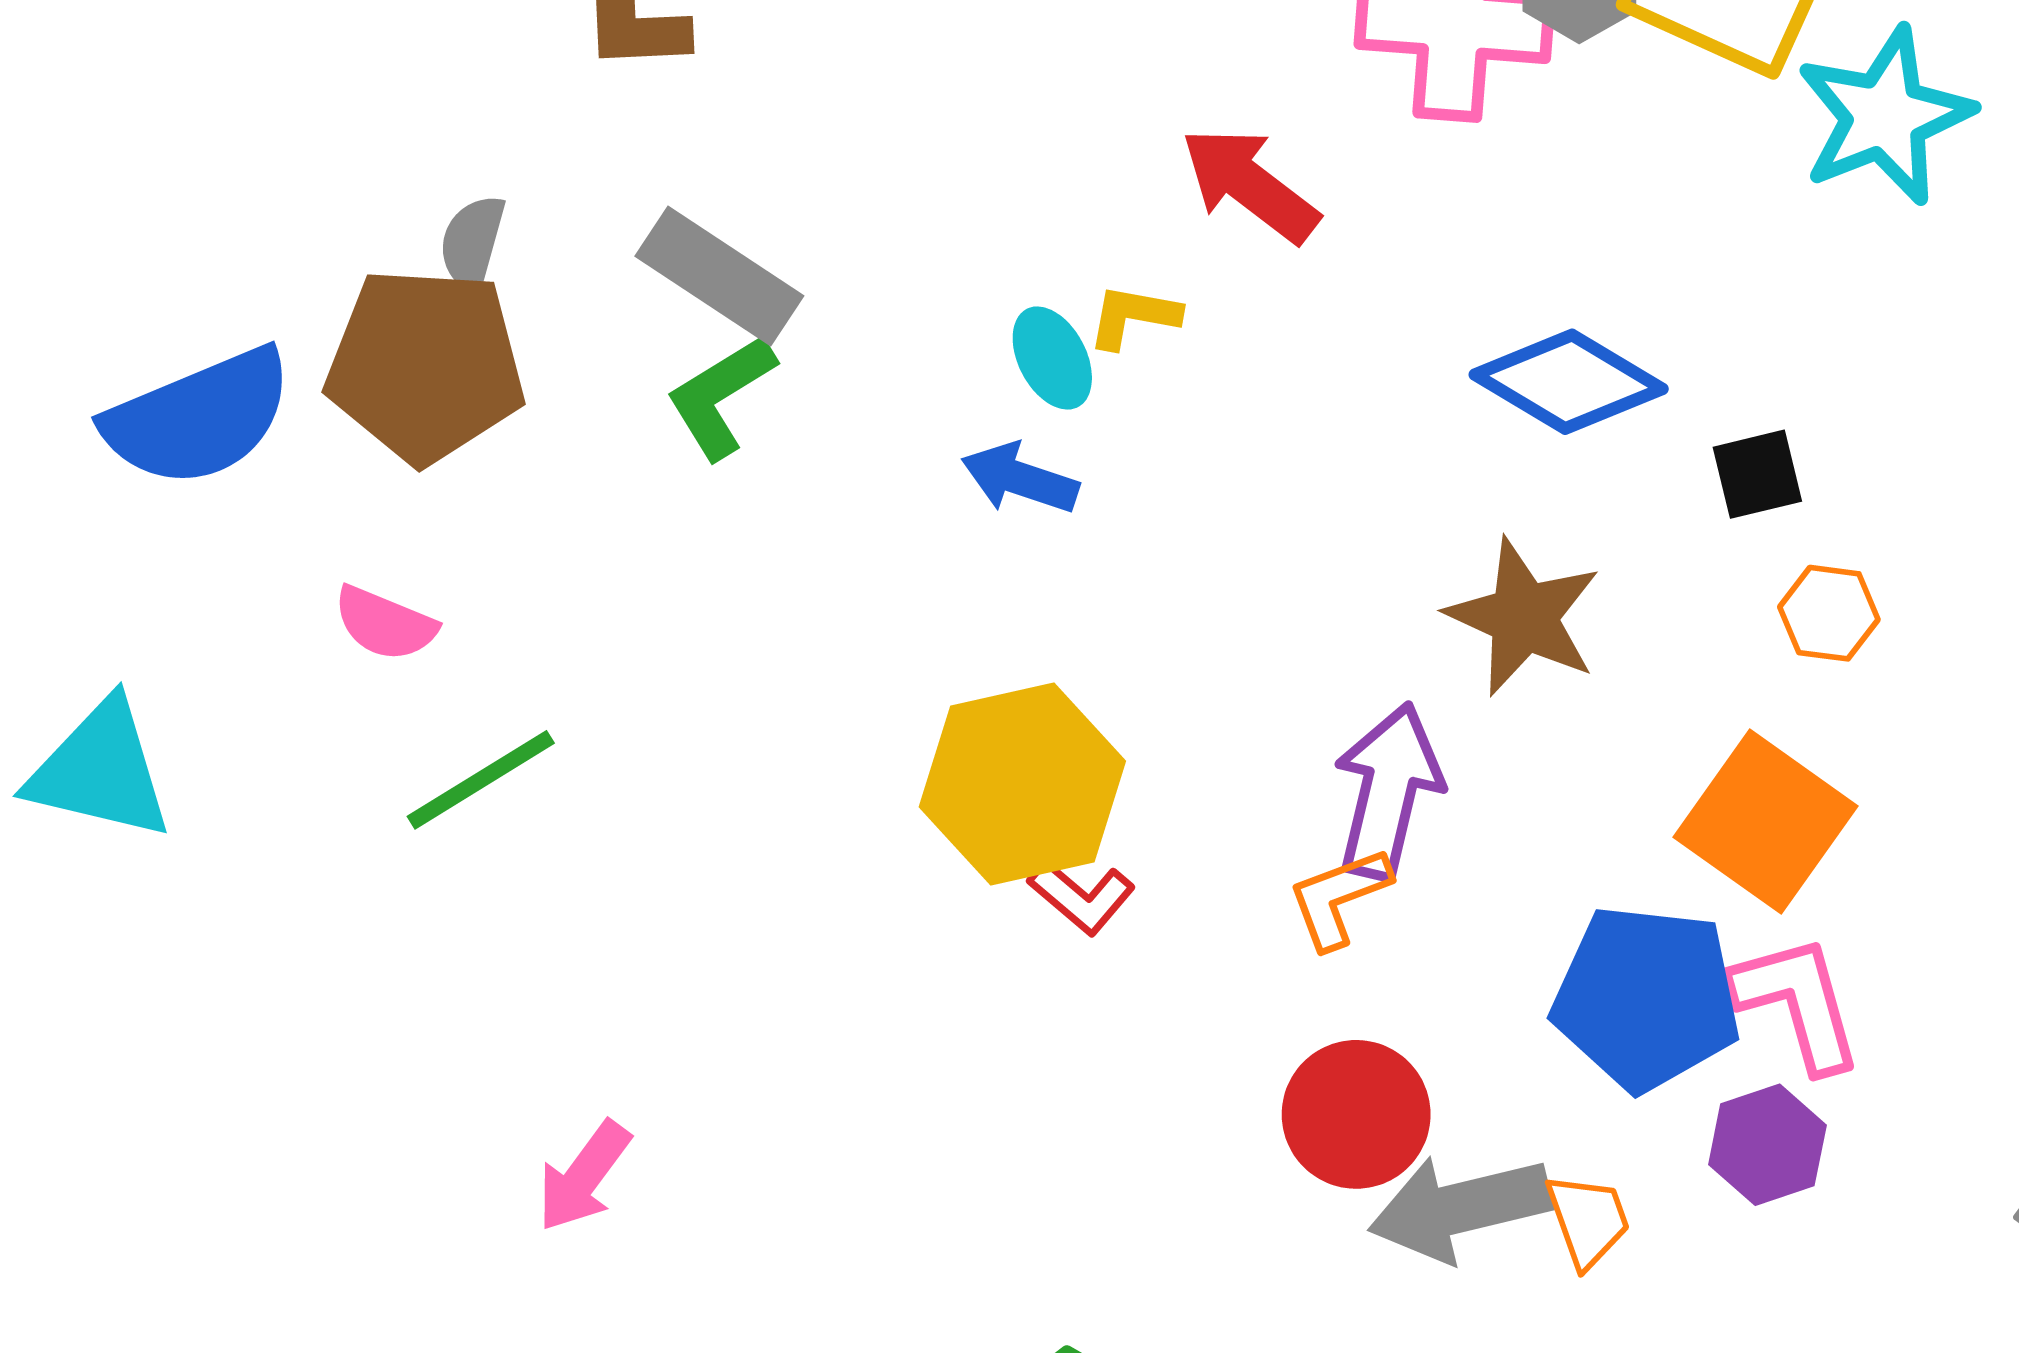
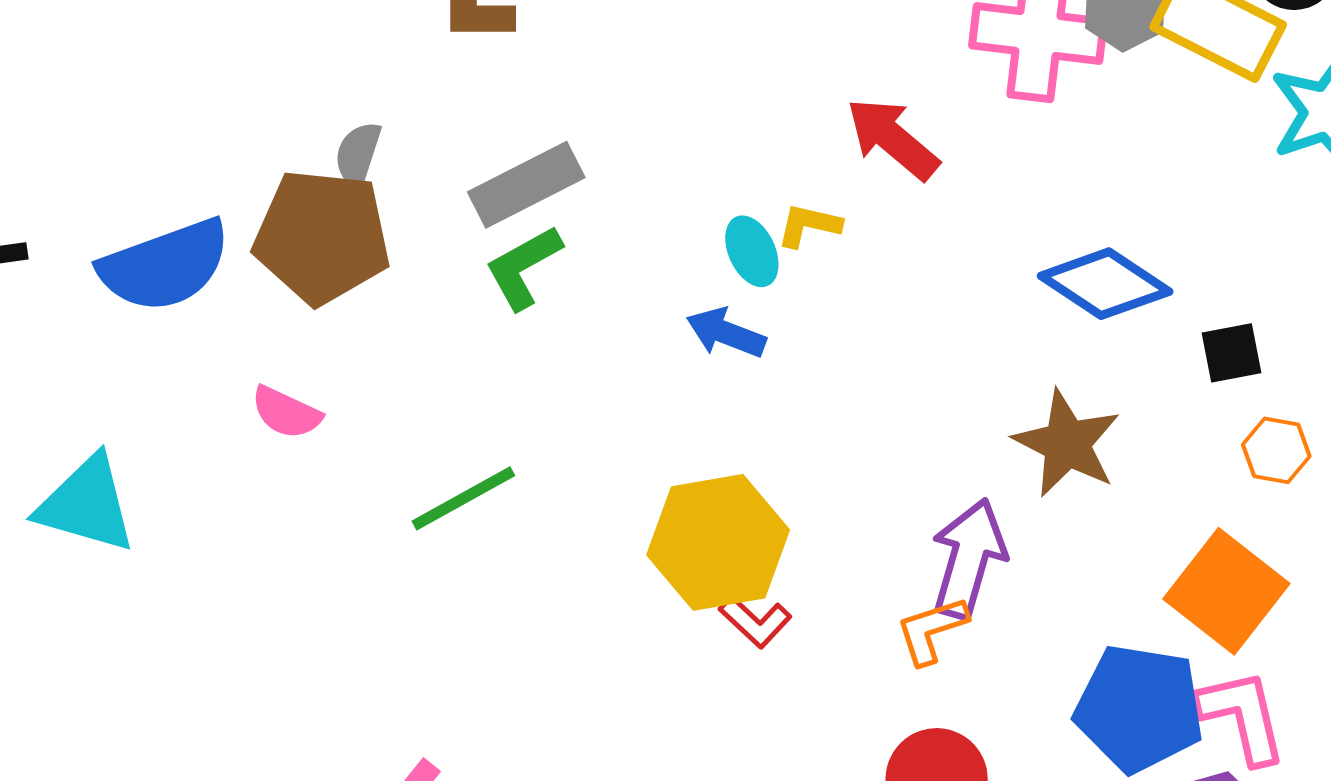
gray rectangle: (719, 276) -> (526, 185), turned -63
green line: (481, 780) -> (463, 498), moved

